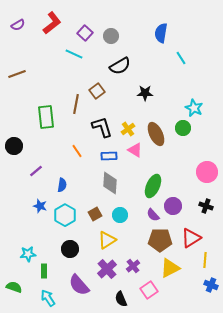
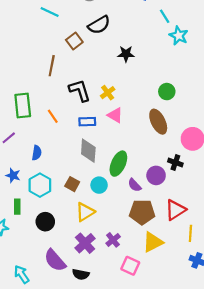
brown square: (97, 91) -> (74, 41), moved
cyan star: (194, 108) -> (179, 36), moved
green rectangle: (46, 117) -> (23, 106), moved
brown ellipse: (156, 134) -> (158, 122), moved
green ellipse: (153, 186) -> (118, 164), moved
black cross: (206, 206) -> (175, 163), moved
brown square: (95, 214) -> (72, 184), turned -32
green rectangle: (44, 271) -> (17, 207), moved
pink square: (149, 290) -> (130, 266), turned -30
black semicircle: (121, 299) -> (81, 274), moved, turned -56

